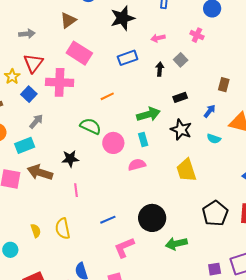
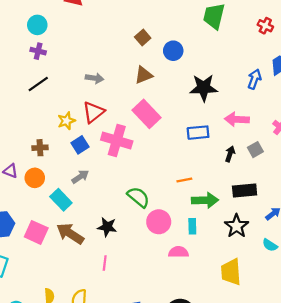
pink arrow: (158, 38) -> (237, 119), size x1.5
orange line: (107, 96) -> (184, 180), moved
black rectangle: (180, 97) -> (245, 190), size x1.5
cyan rectangle: (25, 145) -> (61, 200), turned 54

